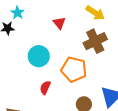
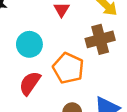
red semicircle: (45, 88) -> (30, 83), size x1.5

